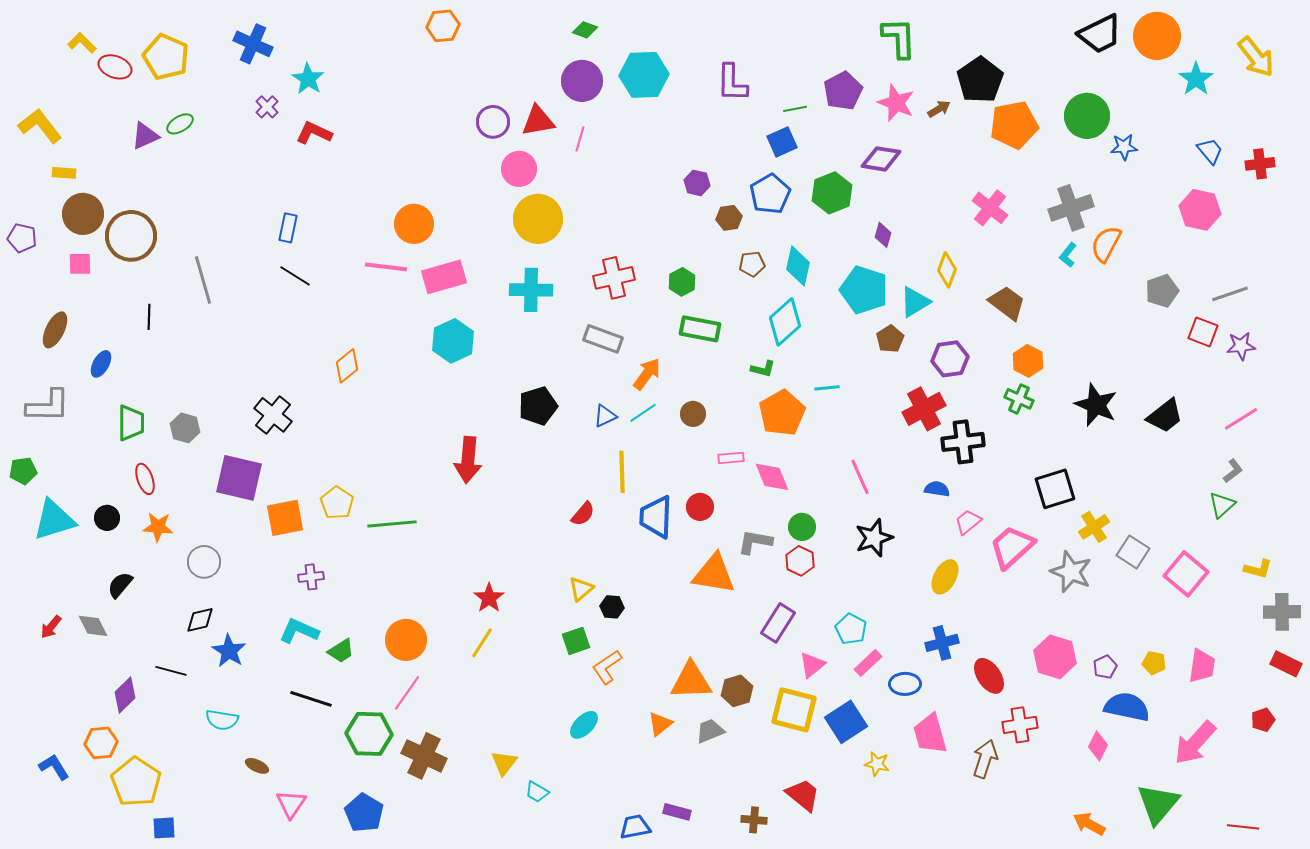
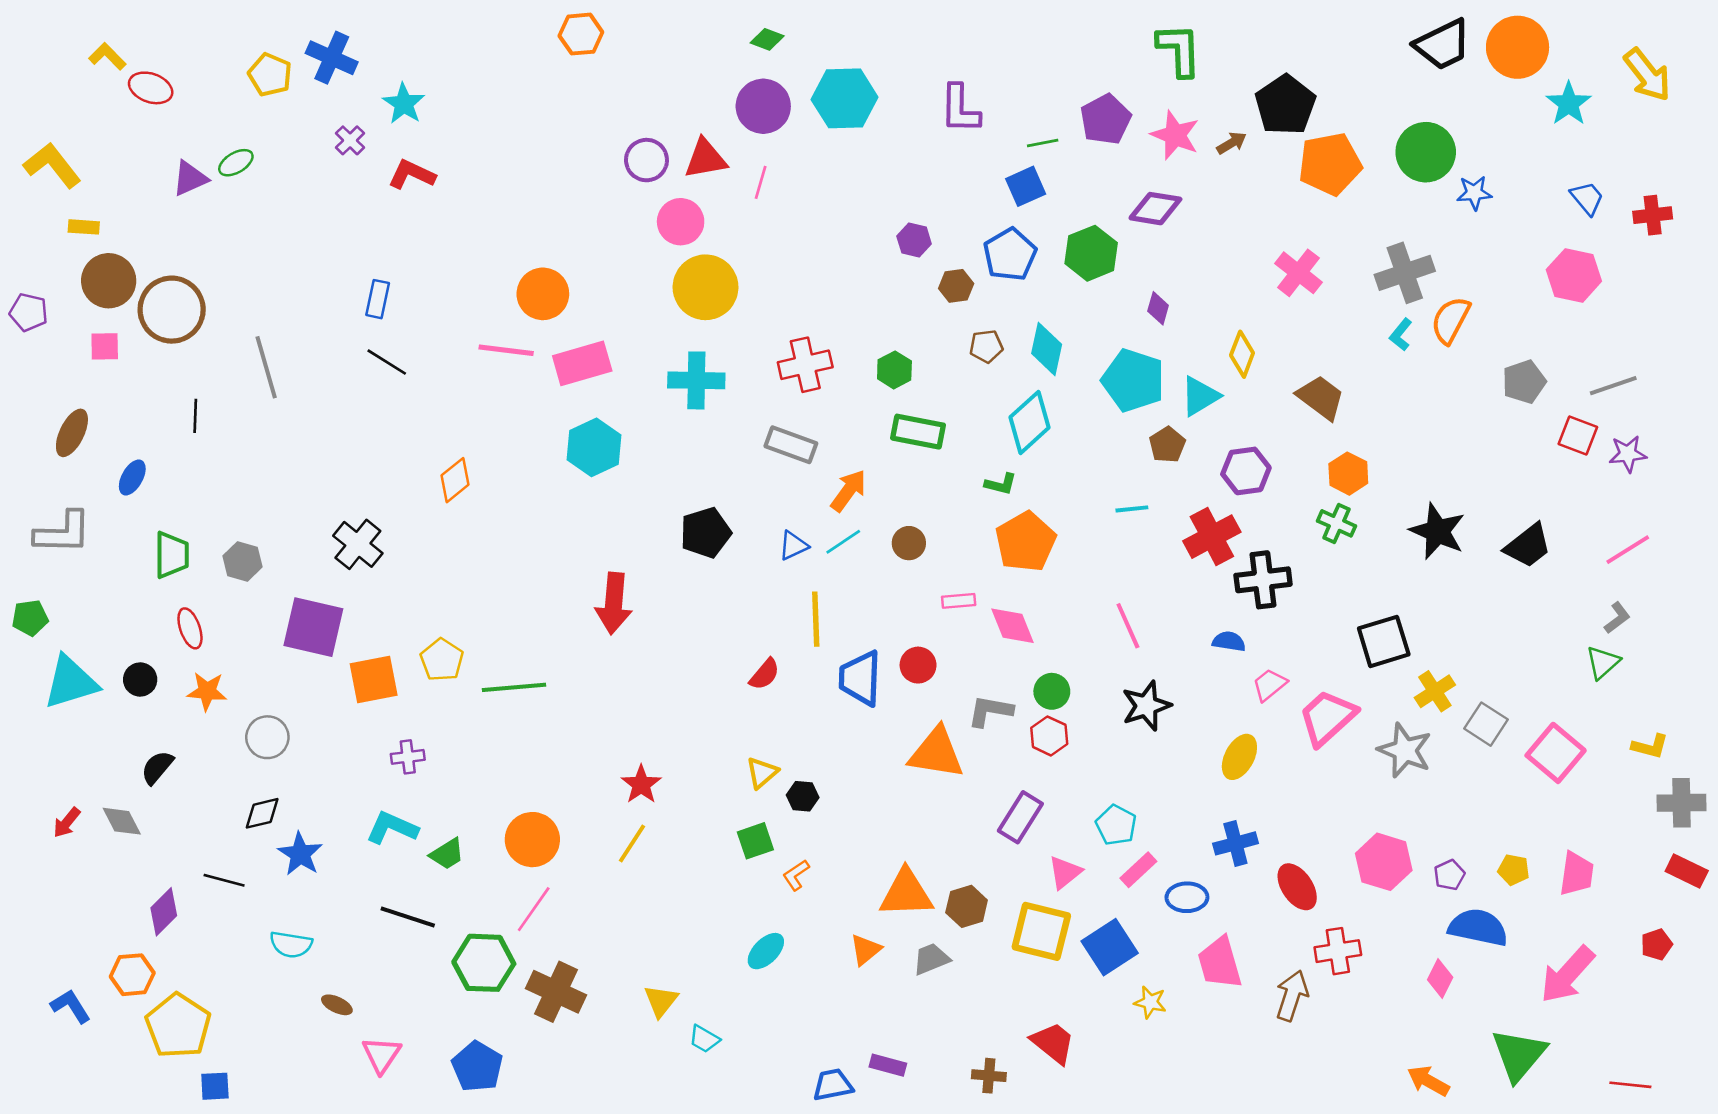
yellow pentagon: (166, 57) -> (270, 75), moved, size x0.7
cyan line: (827, 388) -> (1132, 509), moved
orange L-shape: (607, 667) -> (796, 875), size x0.7

